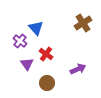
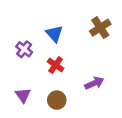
blue triangle: (36, 28) -> (54, 34), moved
purple triangle: (27, 64) -> (23, 95), moved

